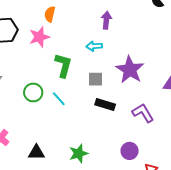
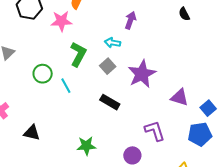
gray square: (95, 79) -> (108, 66), moved, turned 35
purple L-shape: (143, 113) -> (155, 131), moved
purple circle: (130, 151) -> (132, 155), moved
green star: (79, 153) -> (86, 146), moved

